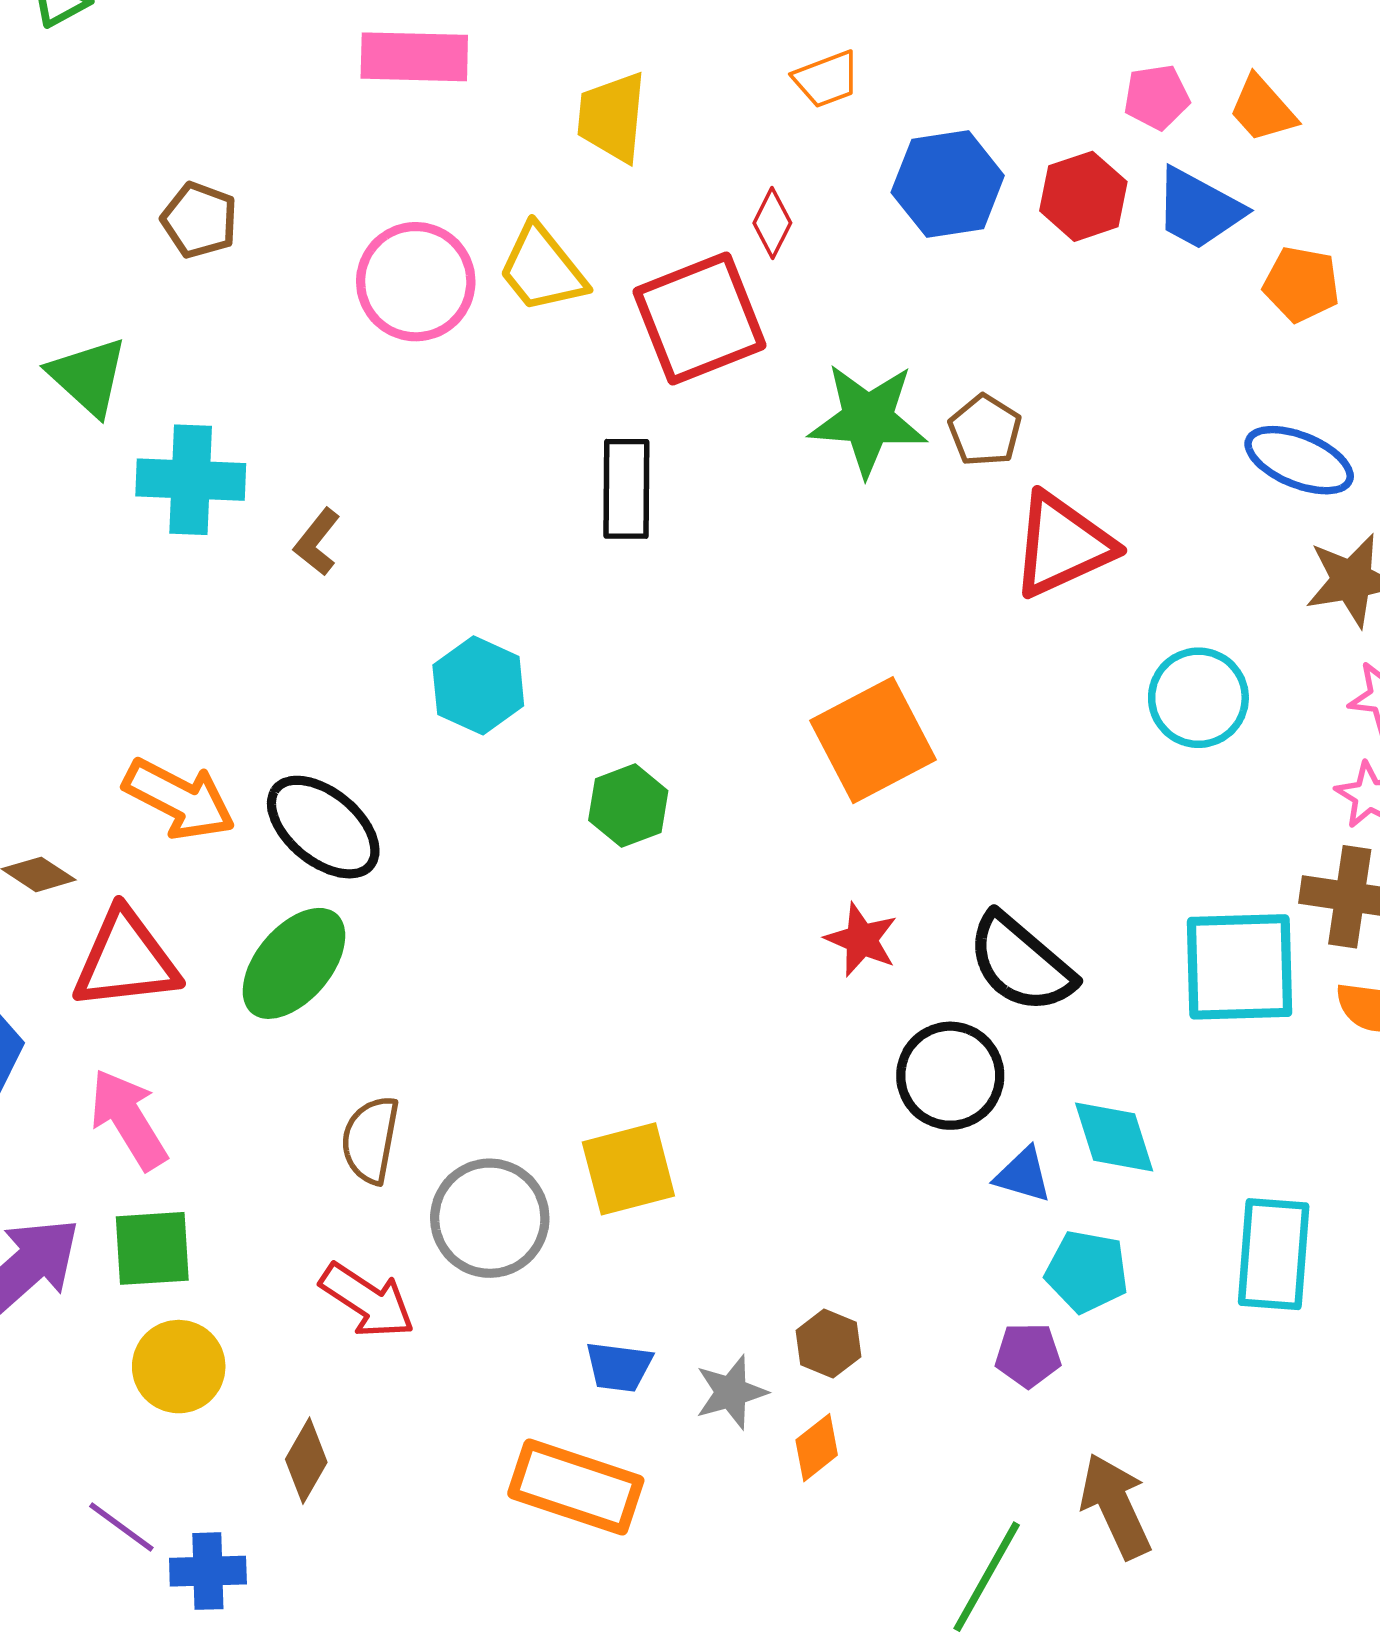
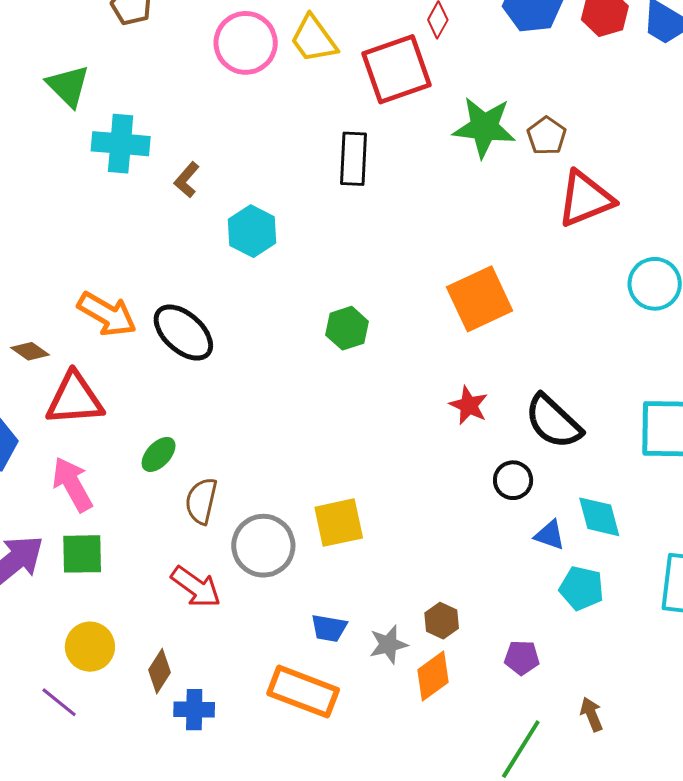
cyan hexagon: (478, 685) -> (252, 231), moved
green ellipse: (294, 963) -> (159, 454), moved, size x0.6
black circle: (950, 1076) -> (513, 480), size x0.7
purple pentagon: (1028, 1355) -> (522, 658), moved
yellow circle: (179, 1367) -> (90, 647), moved
orange diamond: (817, 1448) -> (433, 676), size x1.4
brown arrow: (1116, 1506) -> (591, 714), size x0.6
blue cross: (208, 1571) -> (194, 710), moved

